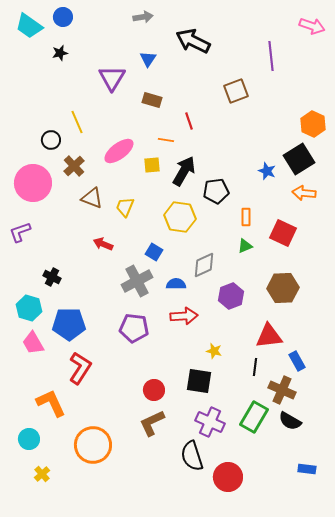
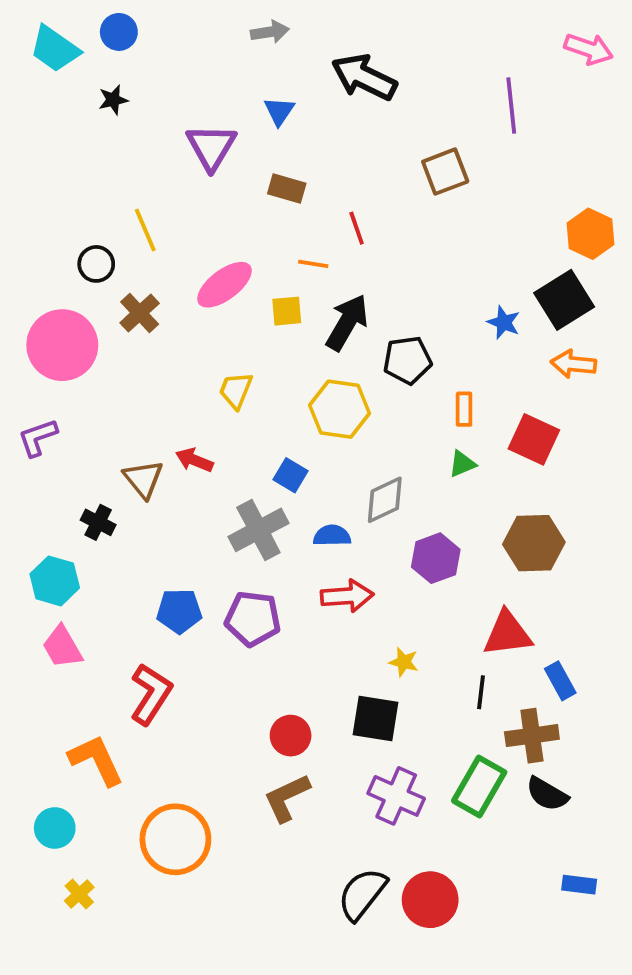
brown triangle: (92, 198) -> (143, 479), moved, turned 30
blue pentagon: (69, 324) -> (179, 611), moved, size x0.7
brown cross: (282, 390) -> (532, 736), turned -32
black semicircle: (192, 456) -> (362, 894), moved, turned 56

